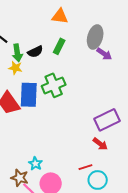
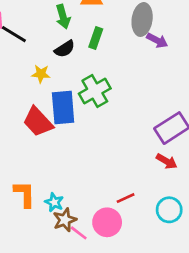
green arrow: (17, 53) -> (63, 17), moved
cyan star: (35, 164) -> (54, 202), moved
red line: (85, 167) -> (126, 198), moved
brown star: (20, 178) -> (65, 220), turned -30

